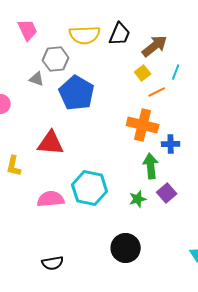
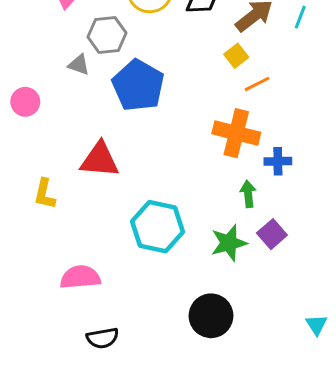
cyan line: (176, 72) -> (300, 17), moved
green arrow: (151, 166) -> (248, 194), size x0.7
pink semicircle: (51, 199) -> (80, 277), moved
green star: (138, 199) -> (229, 243), size x1.4

